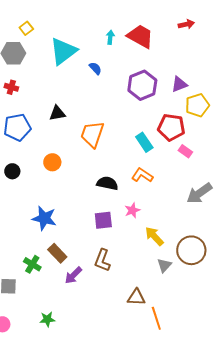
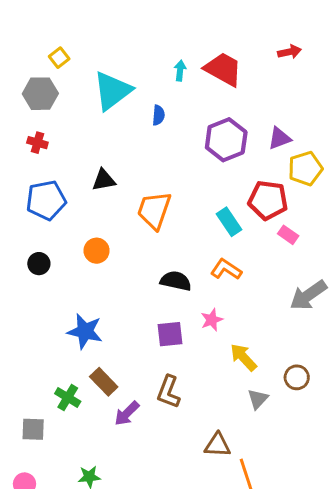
blue semicircle: (95, 68) -> (158, 115), turned 48
brown circle: (191, 250) -> (297, 377), size x0.6

